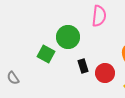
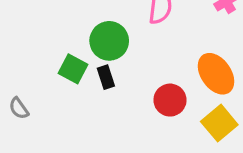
black rectangle: (83, 66) -> (106, 77), moved

